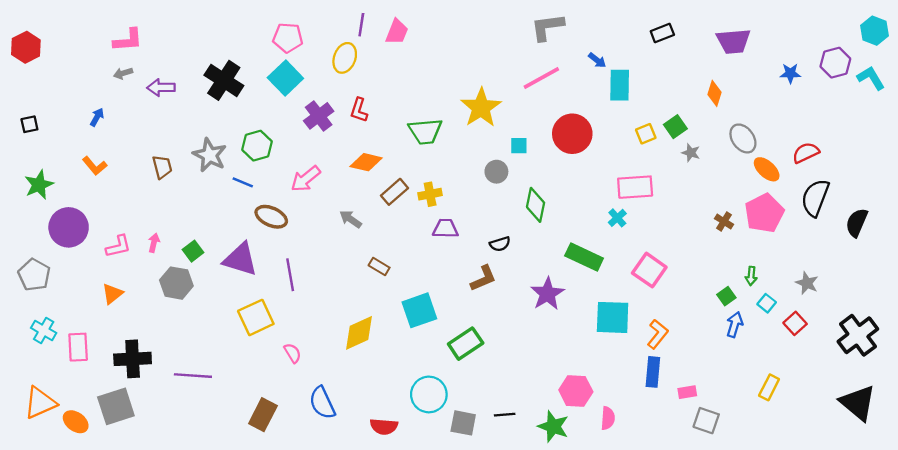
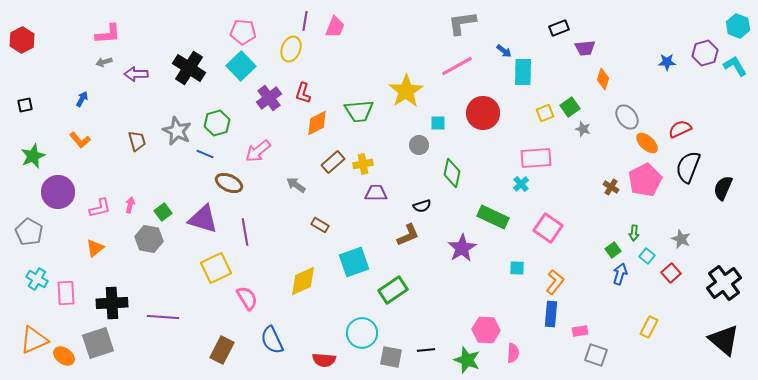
purple trapezoid: (733, 41) -> (585, 48), moved, size x0.7
orange diamond: (366, 162) -> (317, 123), moved, turned -40
cyan square: (613, 317) -> (517, 268), size x0.5
pink semicircle: (293, 353) -> (247, 298), size x1.4

